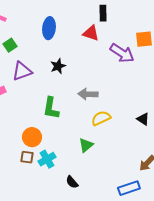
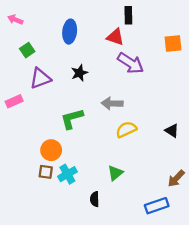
purple arrow: (122, 53) -> (131, 63), moved
green L-shape: (51, 108) -> (72, 119), turned 65
green triangle: (86, 145) -> (115, 173), moved
black semicircle: (72, 182) -> (95, 199), turned 40

